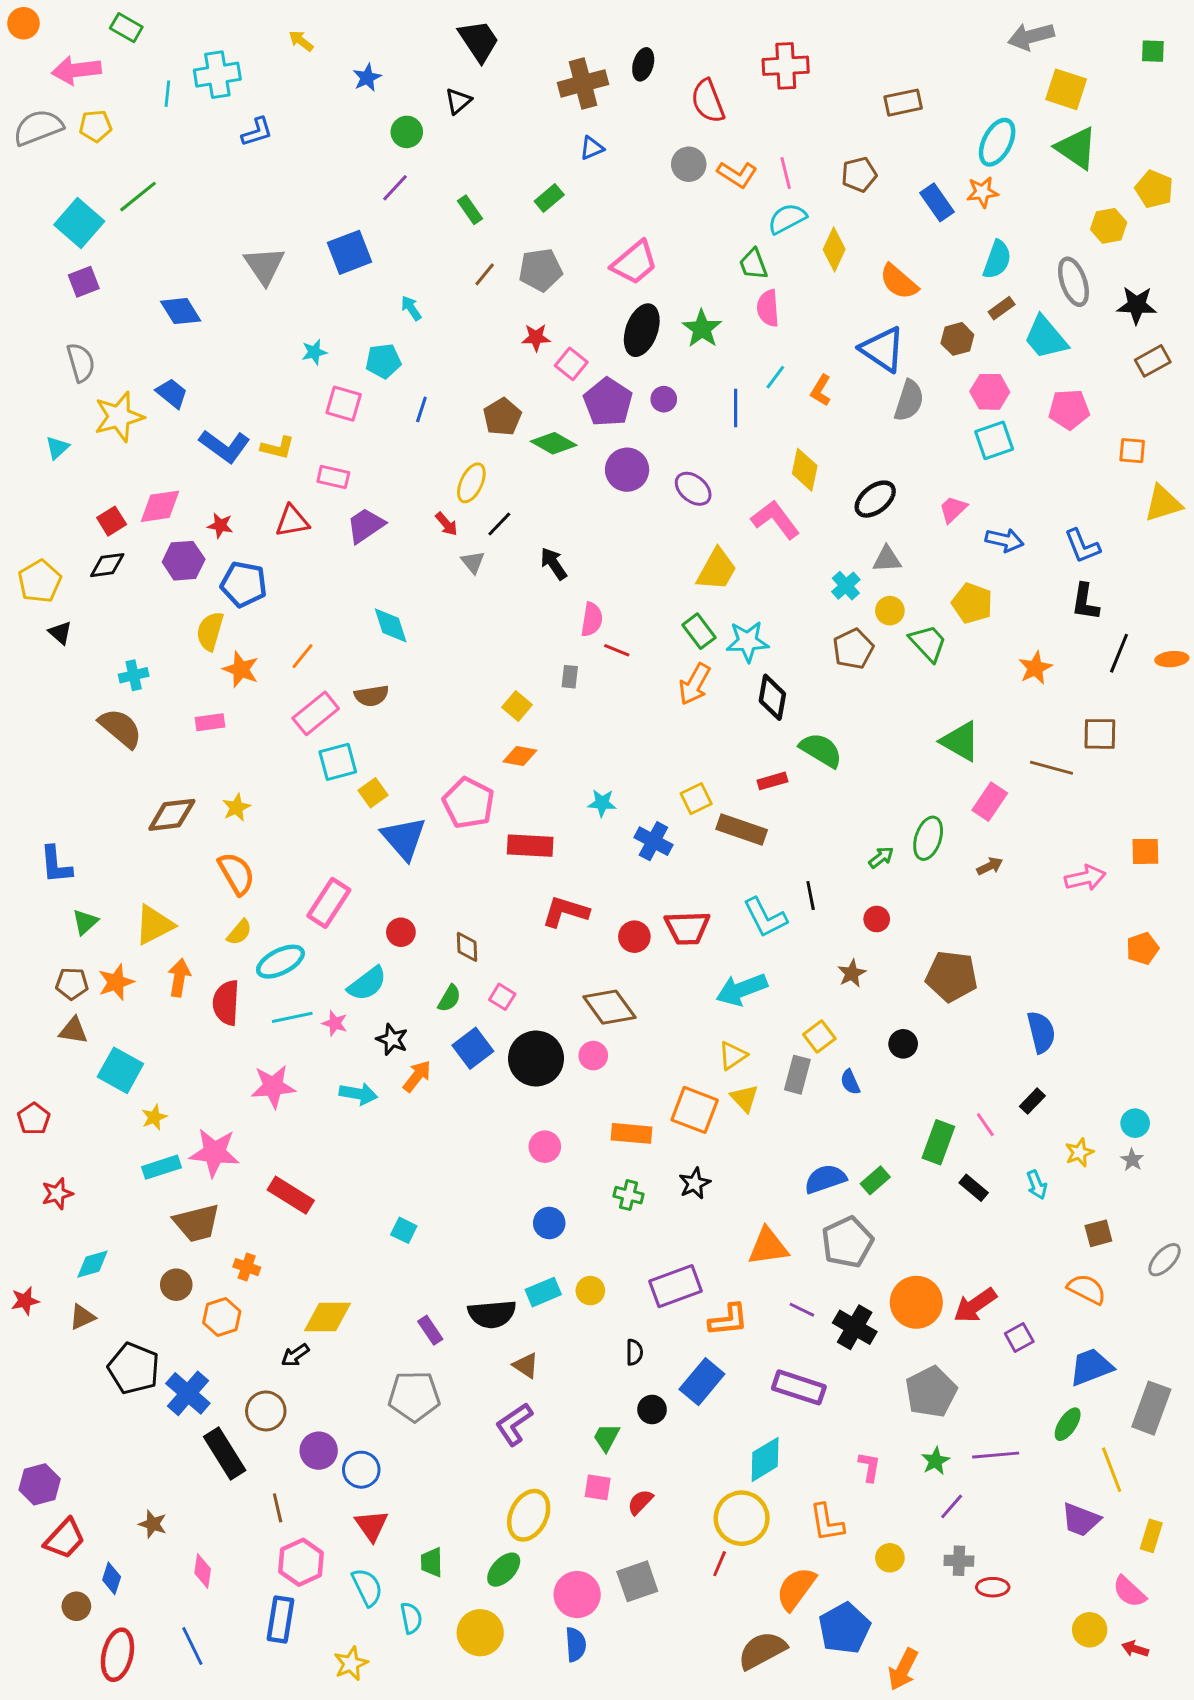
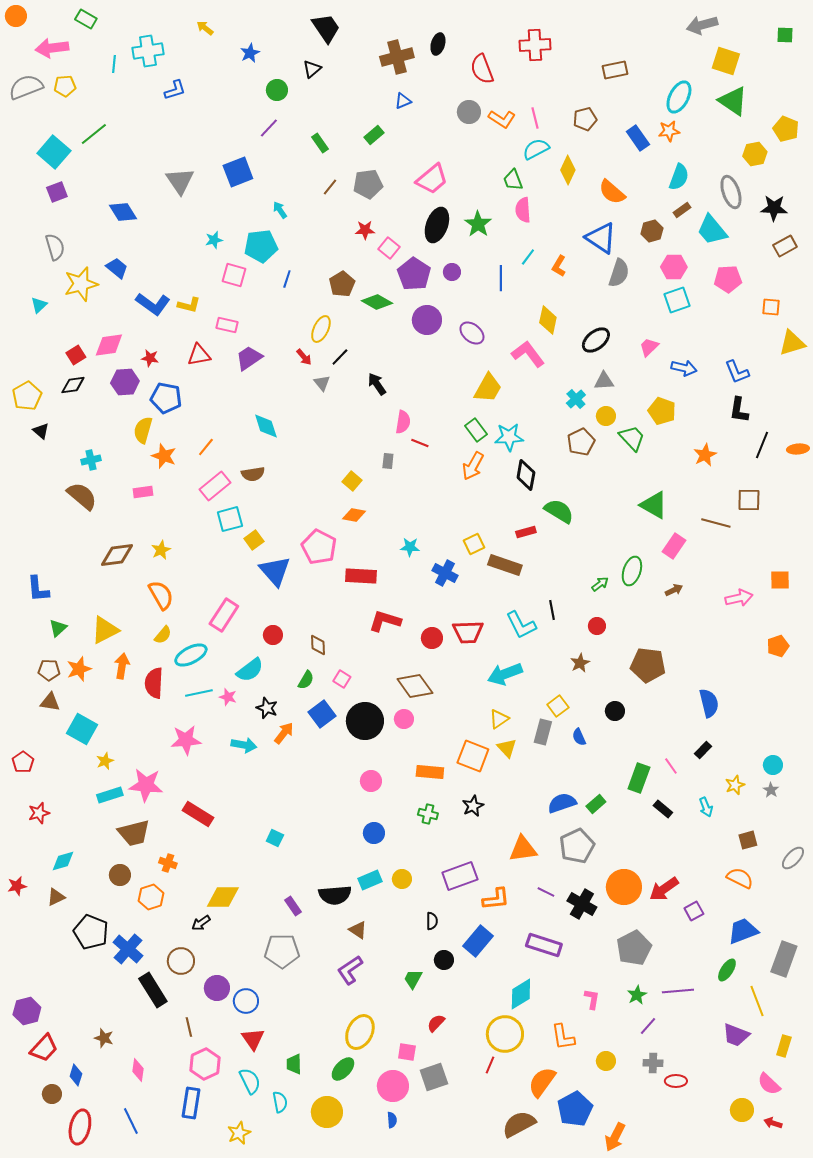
cyan pentagon: (383, 361) -> (261, 246), size x1.4
pink square: (598, 1487) -> (407, 1052), moved
blue semicircle: (576, 1644) -> (392, 1120), size x0.7

